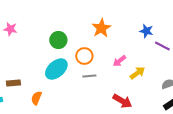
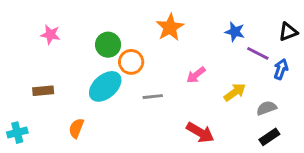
pink star: (10, 29) -> (50, 35), moved
orange circle: (84, 56) -> (131, 62), moved
yellow arrow: (137, 73) -> (235, 92), moved
brown rectangle: (13, 83) -> (43, 91), moved

